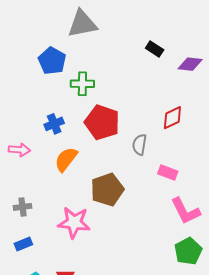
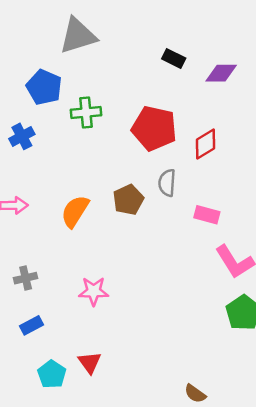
red pentagon: (102, 122) -> (154, 128), moved
blue cross: (54, 124) -> (22, 136), moved
brown pentagon: (107, 190) -> (128, 200), moved, size x0.7
pink star: (74, 223) -> (94, 291), size x0.7

